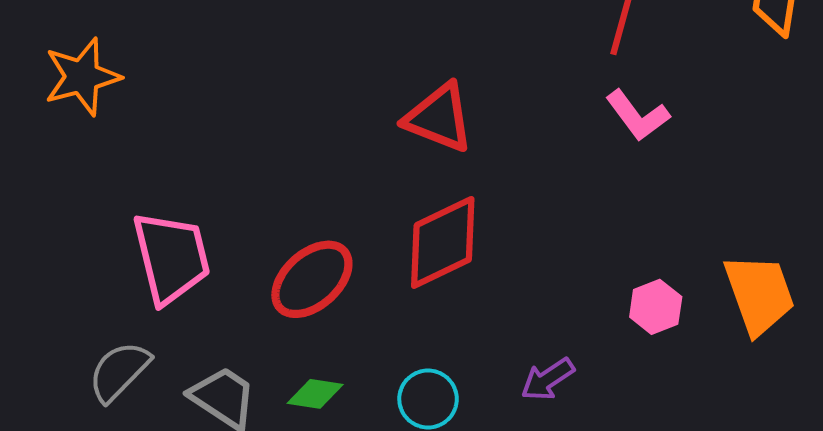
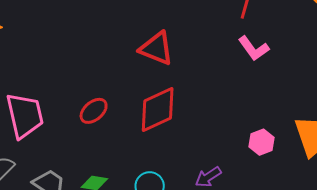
red ellipse: (312, 279) -> (94, 111), moved, size x0.7

